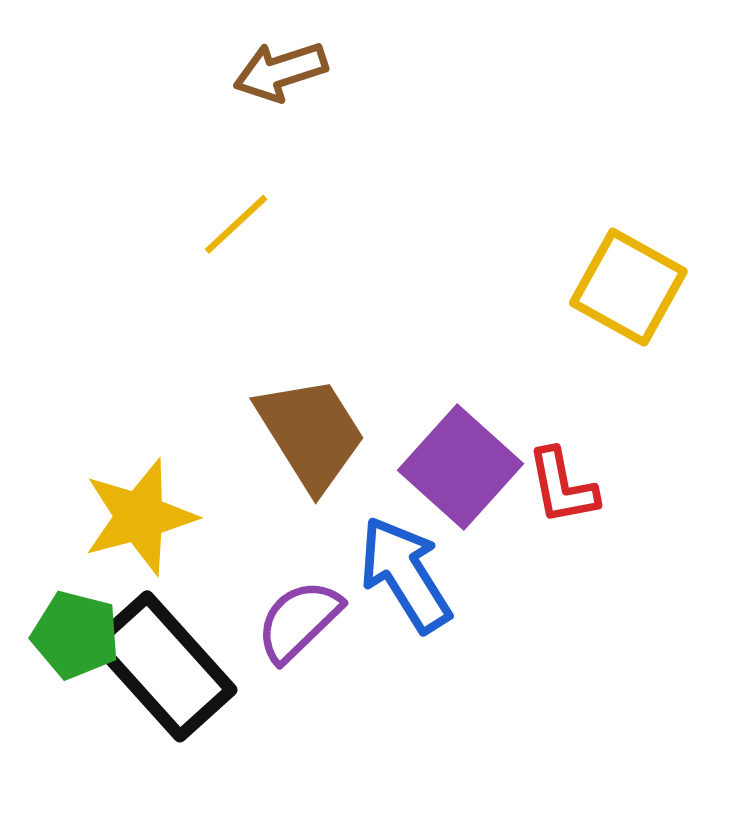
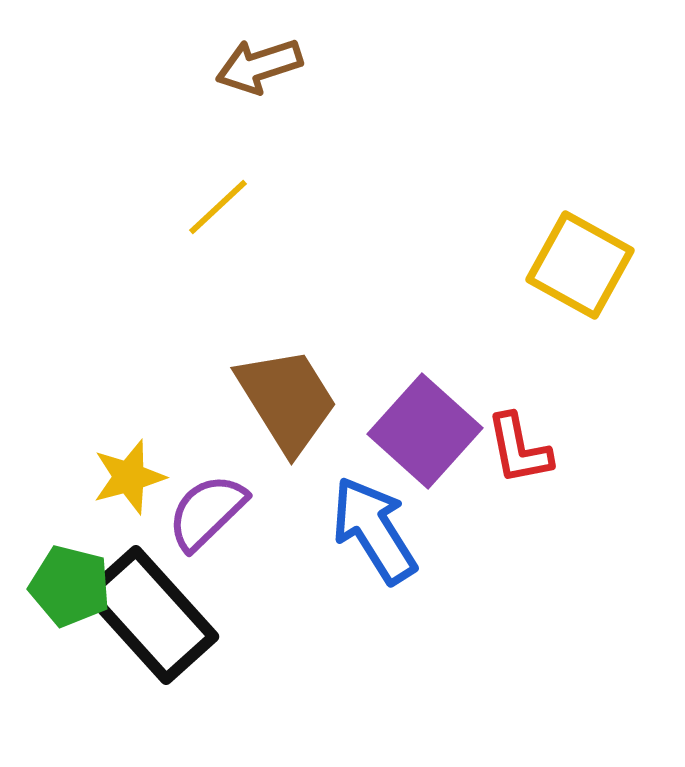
yellow star: (140, 517) -> (129, 477), size x0.7
purple semicircle: (299, 621) -> (207, 512), moved

